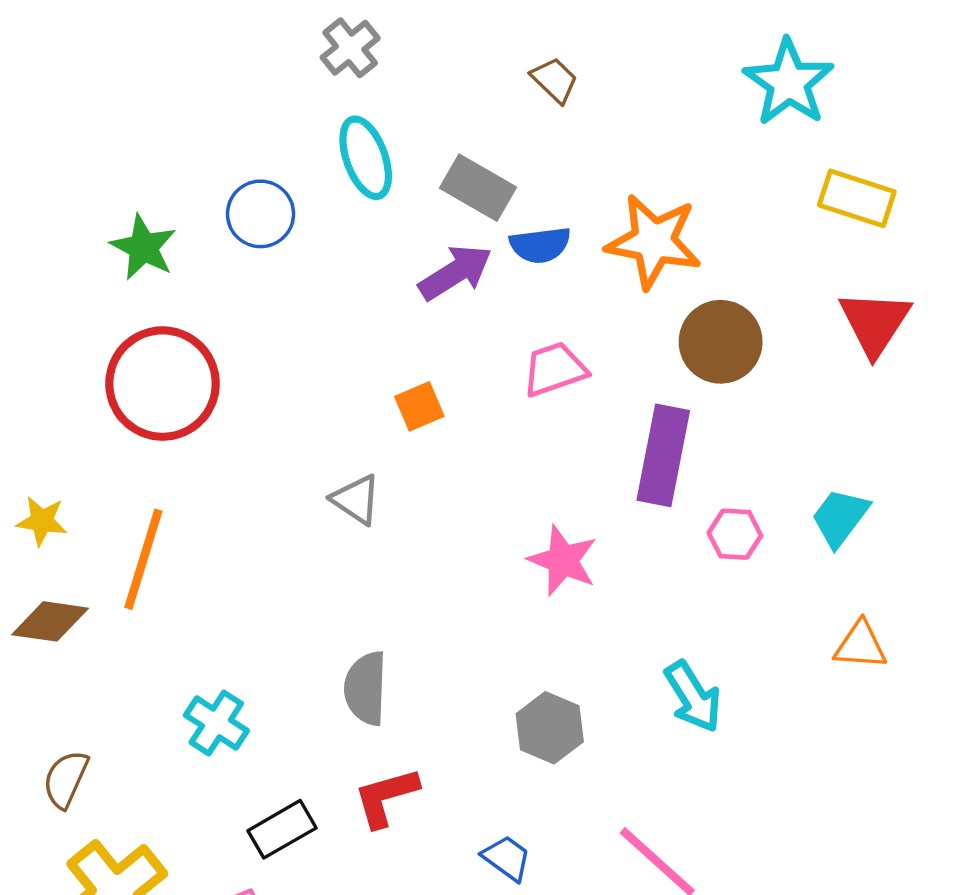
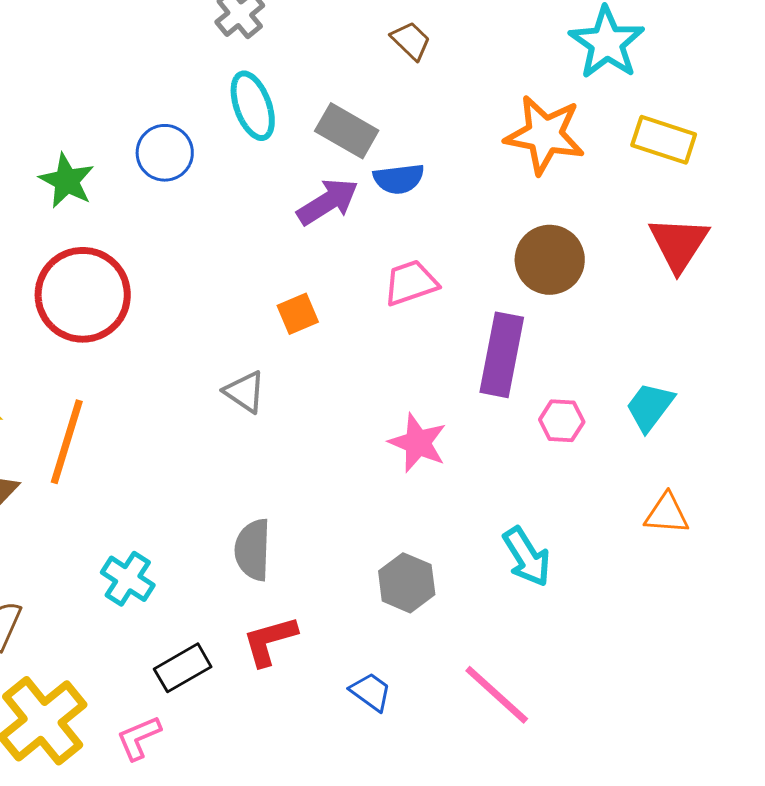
orange star: (654, 241) -> (545, 135), moved

